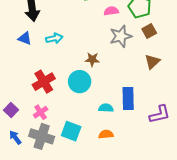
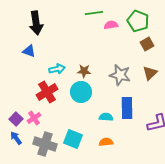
gray star: (121, 36) -> (120, 75), moved, turned 30
cyan arrow: (54, 38) -> (57, 69), moved
brown star: (92, 59) -> (84, 71), moved
pink cross: (41, 112) -> (34, 118), moved
blue arrow: (15, 137) -> (16, 138), moved

